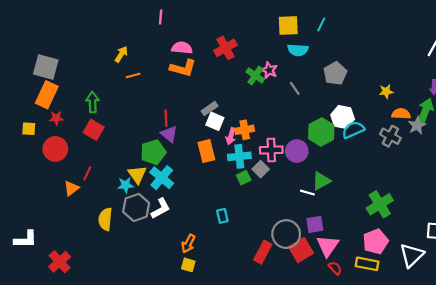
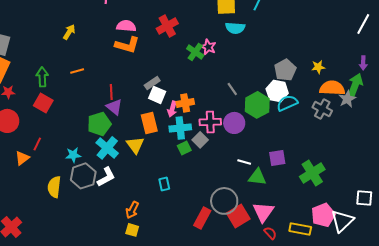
gray pentagon: (335, 73) -> (285, 70), moved
orange line: (133, 76) -> (77, 71), moved
gray line: (295, 88) -> (232, 89), moved
orange semicircle: (401, 114) -> (332, 88), size x1.4
yellow triangle: (137, 174) -> (135, 145), moved
green triangle: (321, 181) -> (257, 177), moved, turned 36
purple square: (315, 224) -> (277, 158), moved
pink pentagon: (376, 241) -> (323, 215), moved

